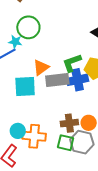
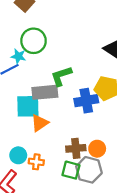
green L-shape: (72, 63) -> (61, 76), moved
orange triangle: (41, 68) -> (40, 123), moved
gray rectangle: (57, 80) -> (45, 92), moved
orange cross: (34, 136) -> (36, 162), size x0.6

